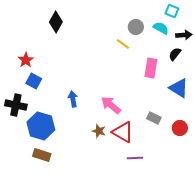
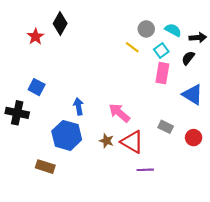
cyan square: (172, 11) -> (161, 50), moved, turned 32
red star: (26, 60) -> (35, 36), moved
blue hexagon: (41, 126) -> (67, 135), moved

